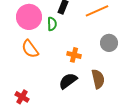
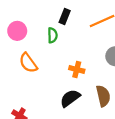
pink circle: (29, 17) -> (17, 31), moved, size x0.7

